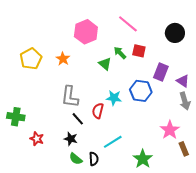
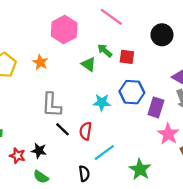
black circle: (175, 33) -> (162, 35), moved
red square: (139, 51) -> (127, 57), moved
purple rectangle: (161, 72) -> (156, 107), moved
red semicircle: (98, 111) -> (86, 131), moved
black star: (71, 139) -> (39, 151), moved
green semicircle: (76, 159) -> (41, 177), moved

